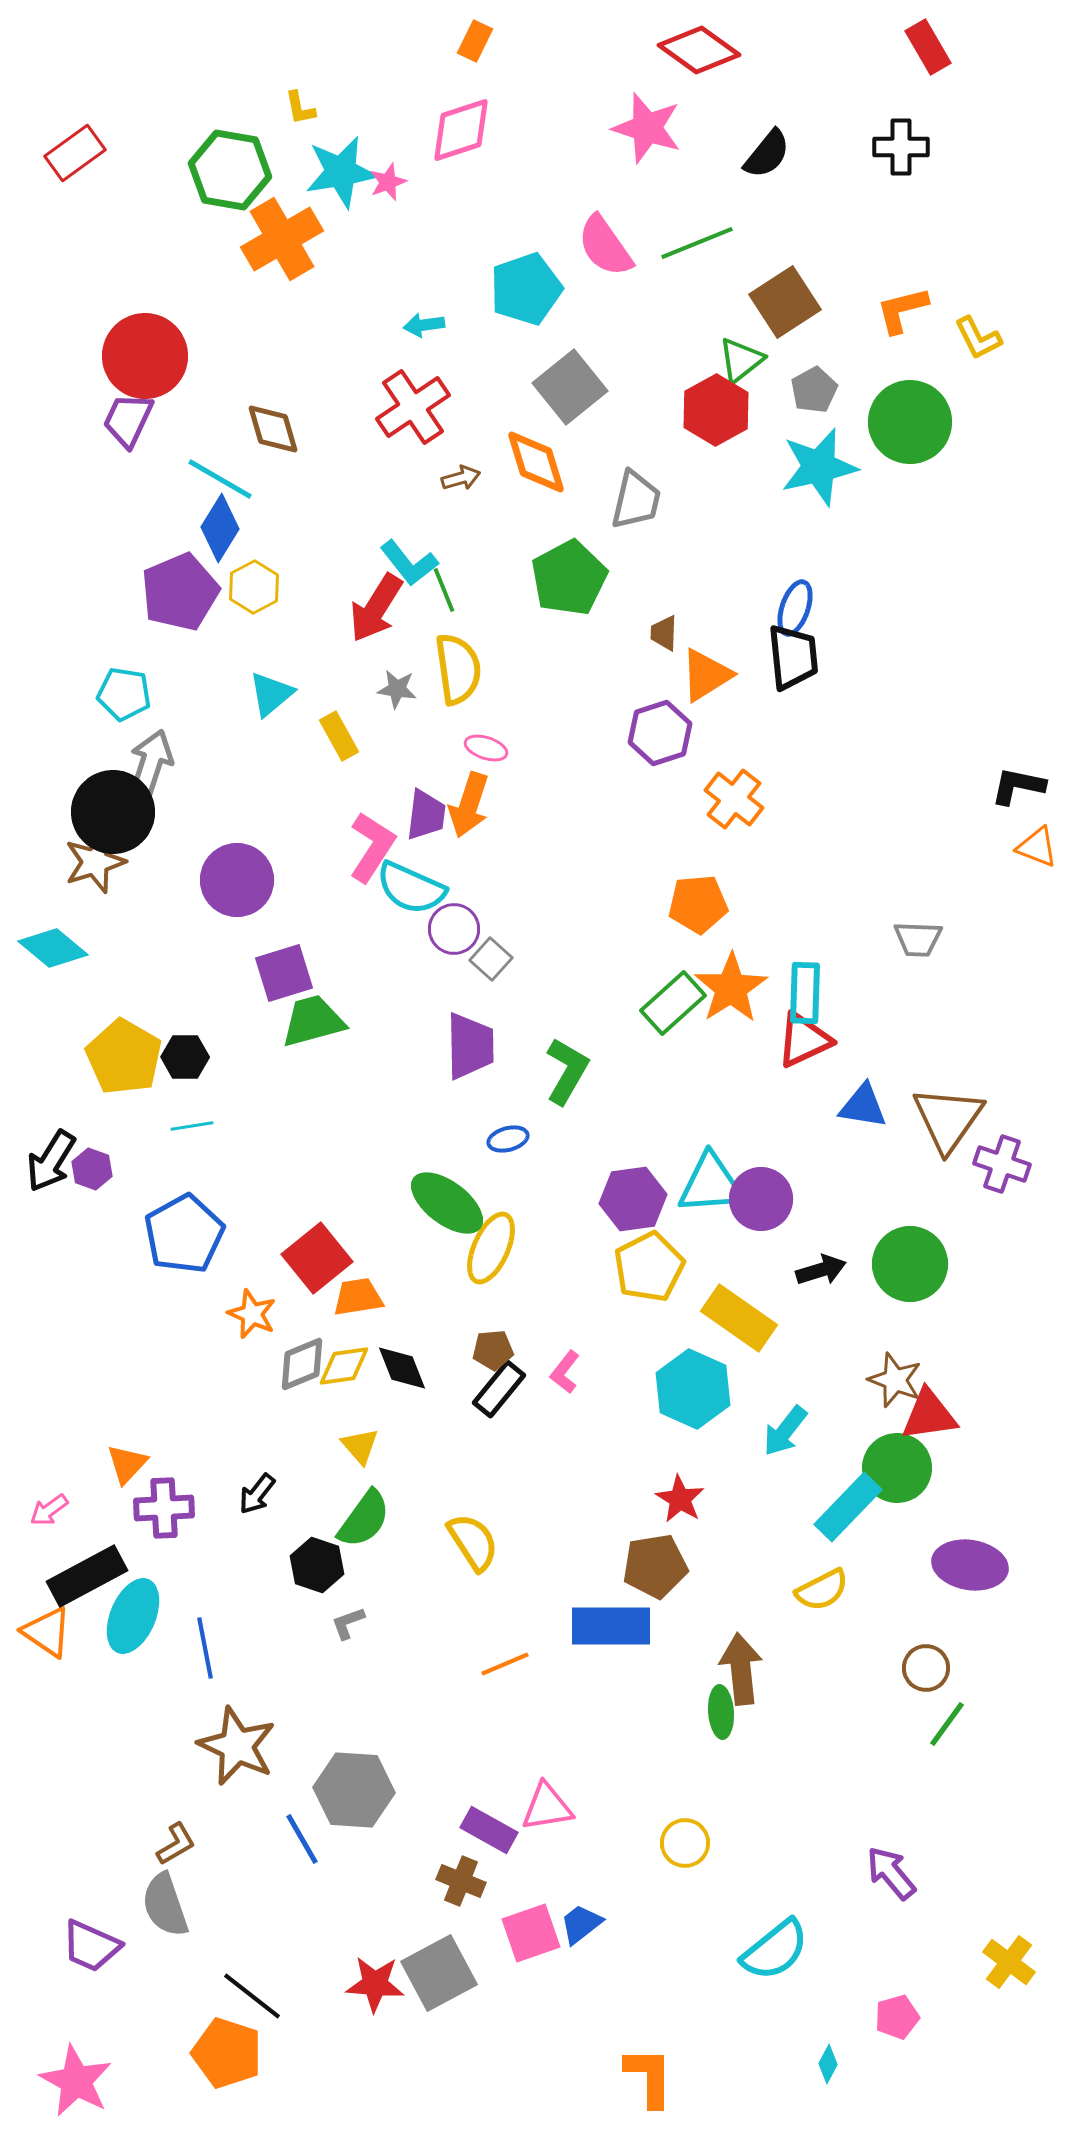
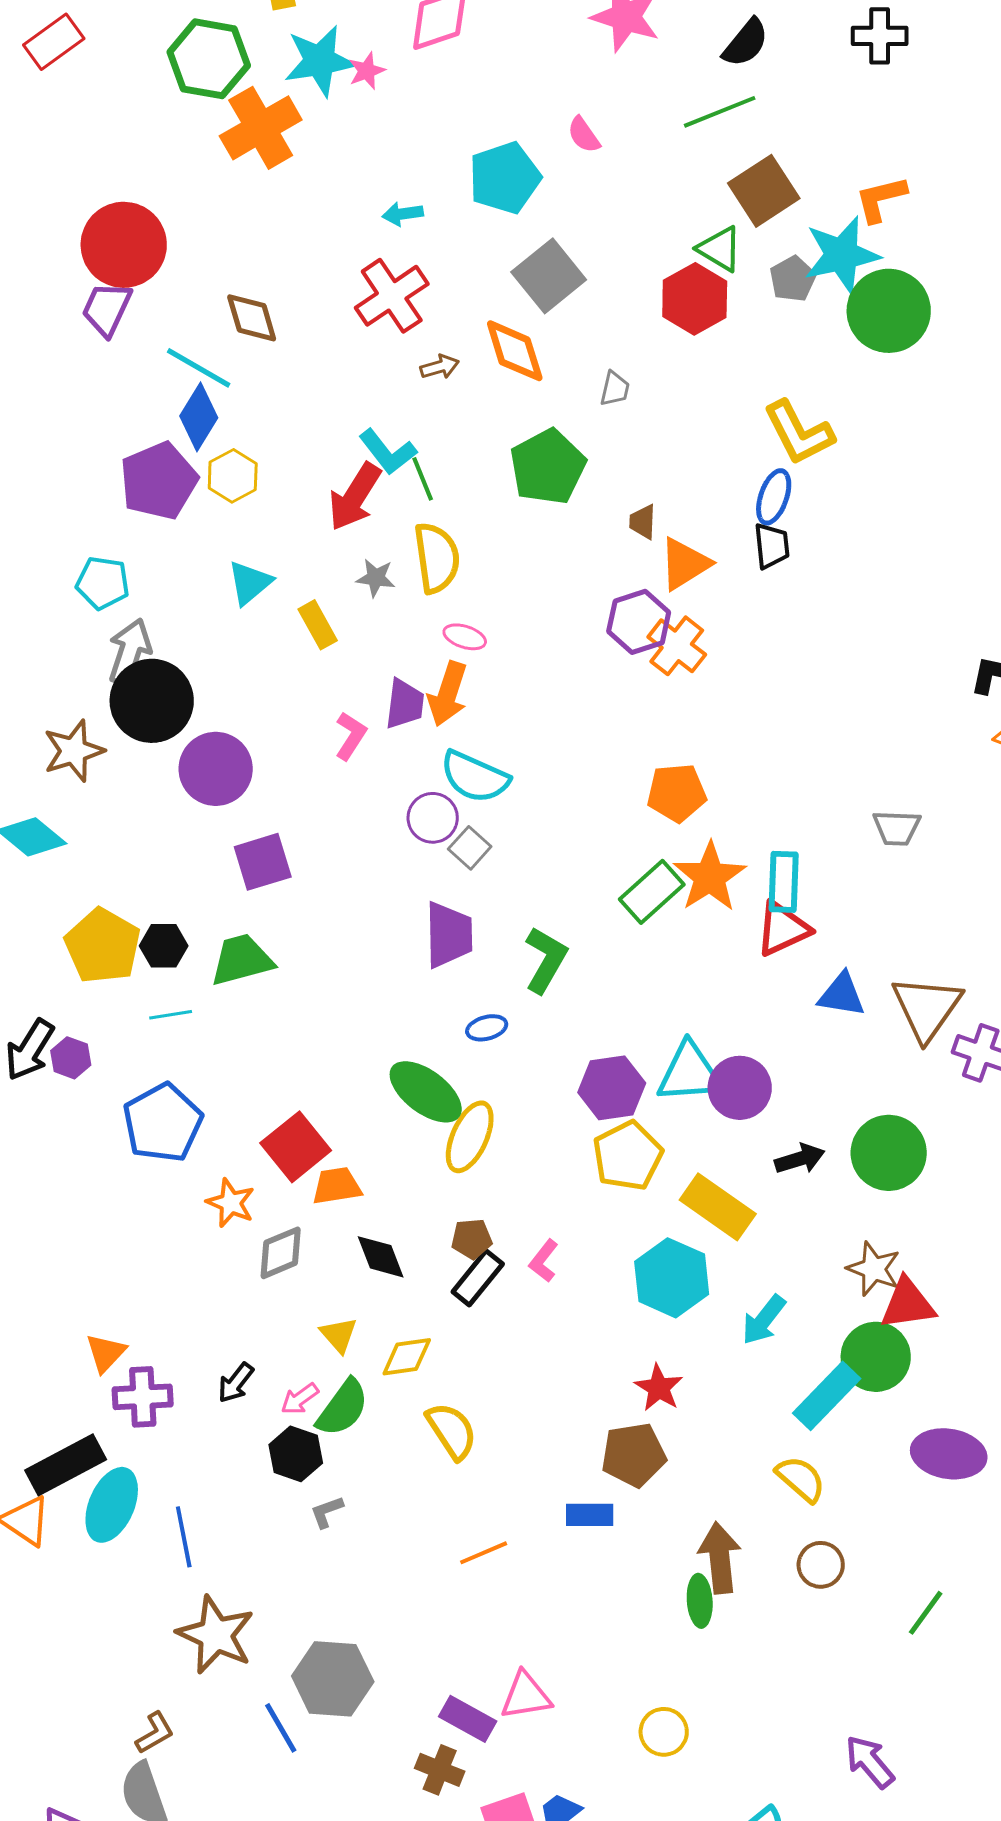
green line: (697, 243) -> (720, 112), moved
pink semicircle: (605, 246) -> (584, 135), size x0.6
yellow L-shape: (978, 338) -> (799, 433), moved, size x1.5
green triangle: (741, 360) -> (720, 249), turned -51
cyan star: (819, 467) -> (842, 255), moved
gray trapezoid: (636, 500) -> (615, 389), size x0.6
black trapezoid: (793, 657) -> (772, 546), size x0.7
orange cross: (734, 799) -> (677, 646), moved
black circle: (113, 812) -> (152, 701), moved
pink L-shape: (372, 847) -> (351, 736), size x0.7
cyan semicircle: (411, 888) -> (475, 777), moved
green trapezoid: (313, 1021) -> (242, 960), moved
yellow diamond: (344, 1366) -> (407, 1357), moved
pink arrow: (49, 1510) -> (300, 1399), moved
yellow semicircle: (822, 1590) -> (801, 1479), turned -112
blue rectangle: (611, 1626) -> (590, 1515), size x0.6
brown circle: (926, 1668) -> (821, 1565), moved

